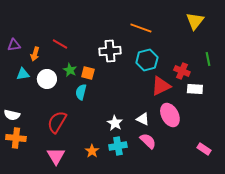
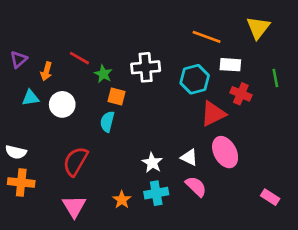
orange line: (141, 28) -> (207, 37), moved
purple triangle: (14, 45) -> (19, 59), turned -32
green star: (70, 70) -> (103, 74), moved
white rectangle: (195, 89) -> (230, 65), moved

